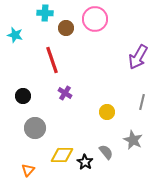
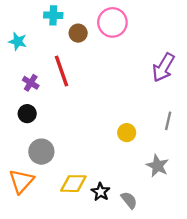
purple cross: (65, 93) -> (31, 83), moved
gray semicircle: (106, 152) -> (129, 200), moved
orange triangle: (28, 170) -> (21, 181), moved, size x1.6

